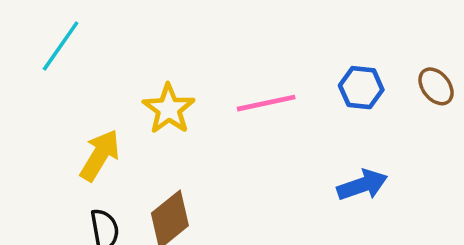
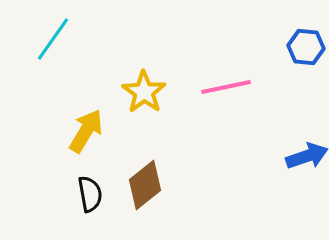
blue hexagon: (361, 88) -> (306, 47), moved

